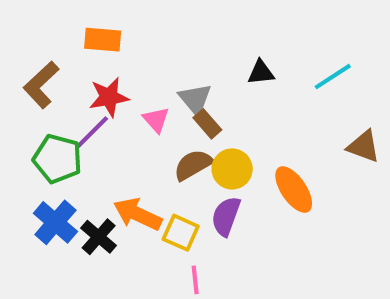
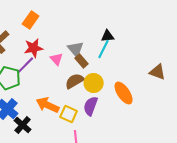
orange rectangle: (103, 40) -> (31, 20), turned -60
cyan line: (333, 77) -> (104, 49), moved, turned -30
black cross: (99, 237) -> (23, 125), moved

